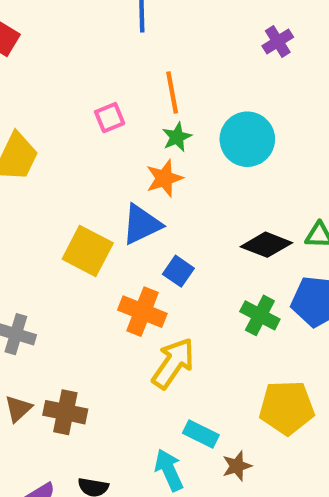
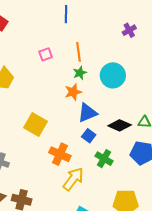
pink square: (110, 118) -> (46, 54), moved
blue triangle: (142, 224) -> (87, 113), moved
blue square: (178, 271) -> (89, 136), moved
green cross: (260, 315) -> (104, 159), moved

